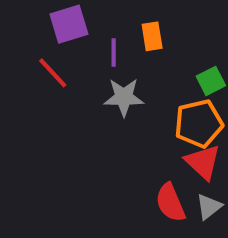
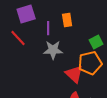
red triangle: (203, 162) -> (74, 74), moved

